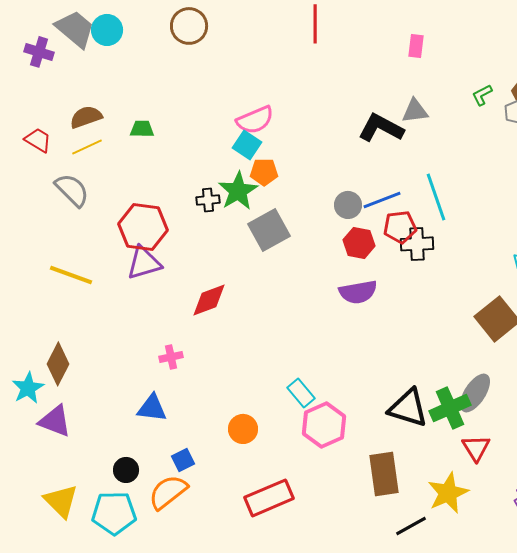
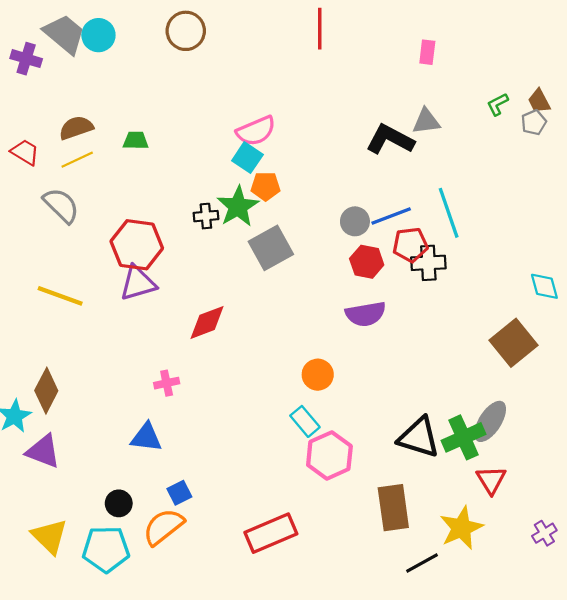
orange circle: (243, 429) -> (318, 375), moved

